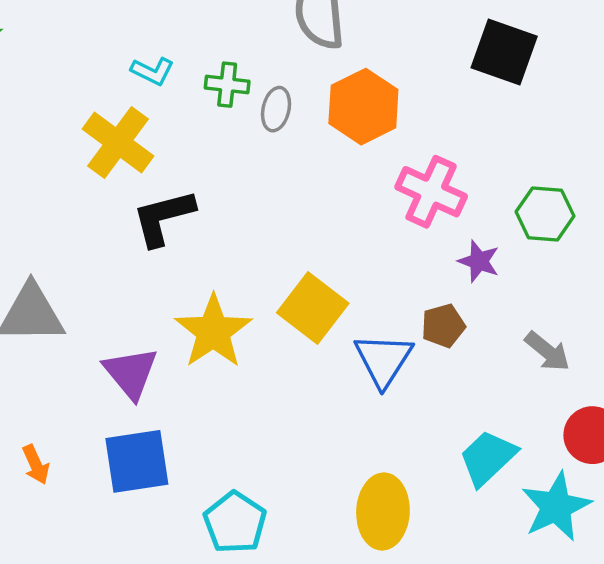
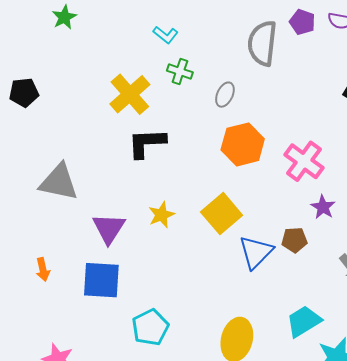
cyan L-shape: (153, 71) -> (166, 35), moved
green cross: (227, 85) -> (180, 71), moved
orange hexagon: (363, 107) -> (243, 144), moved
yellow star: (213, 331) -> (161, 215), size x0.6

